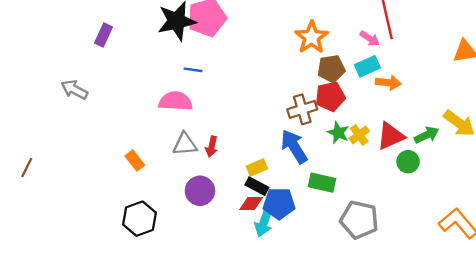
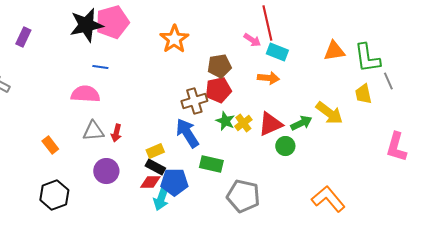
orange star: (312, 37) -> (174, 39), moved
cyan rectangle: (367, 66) -> (277, 52), moved, turned 45

